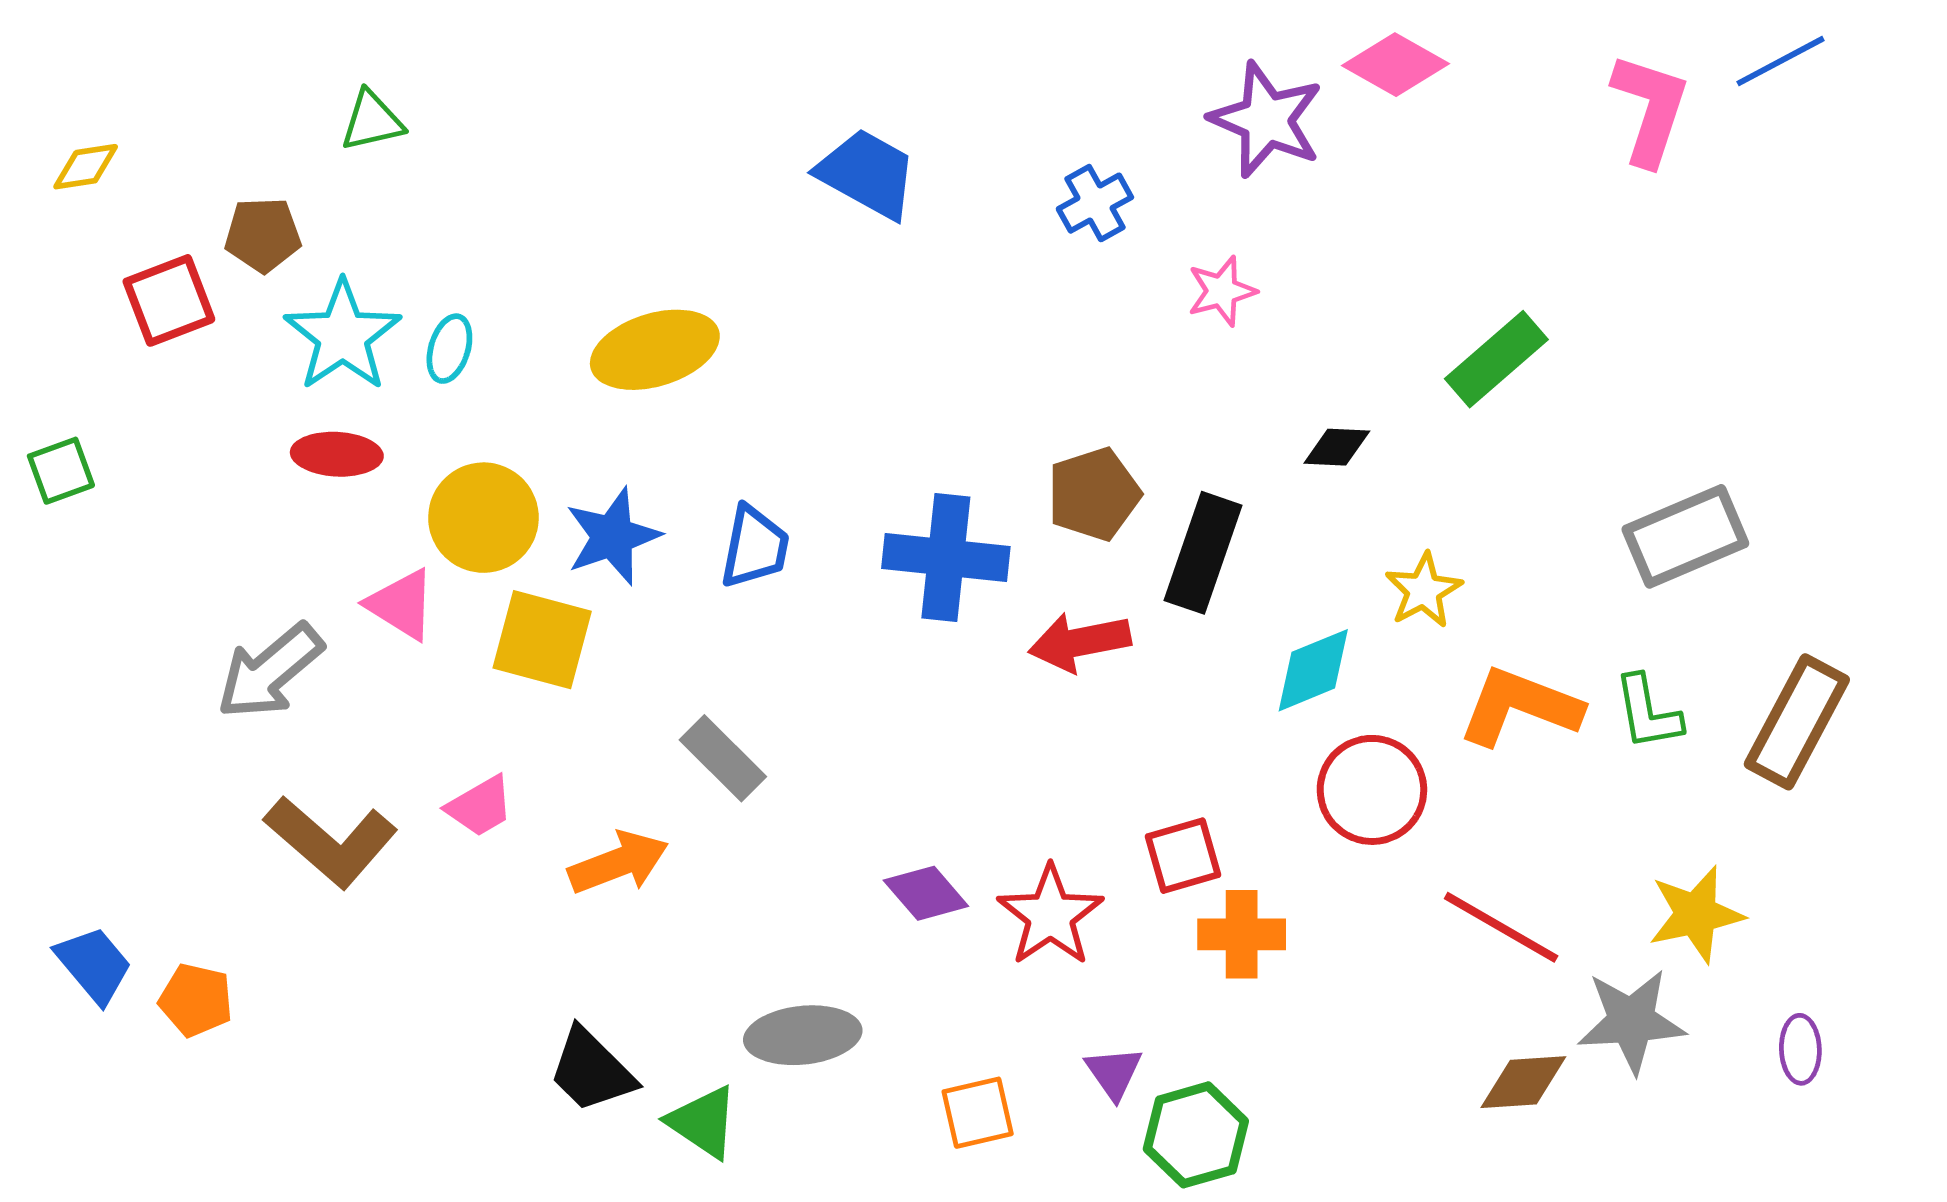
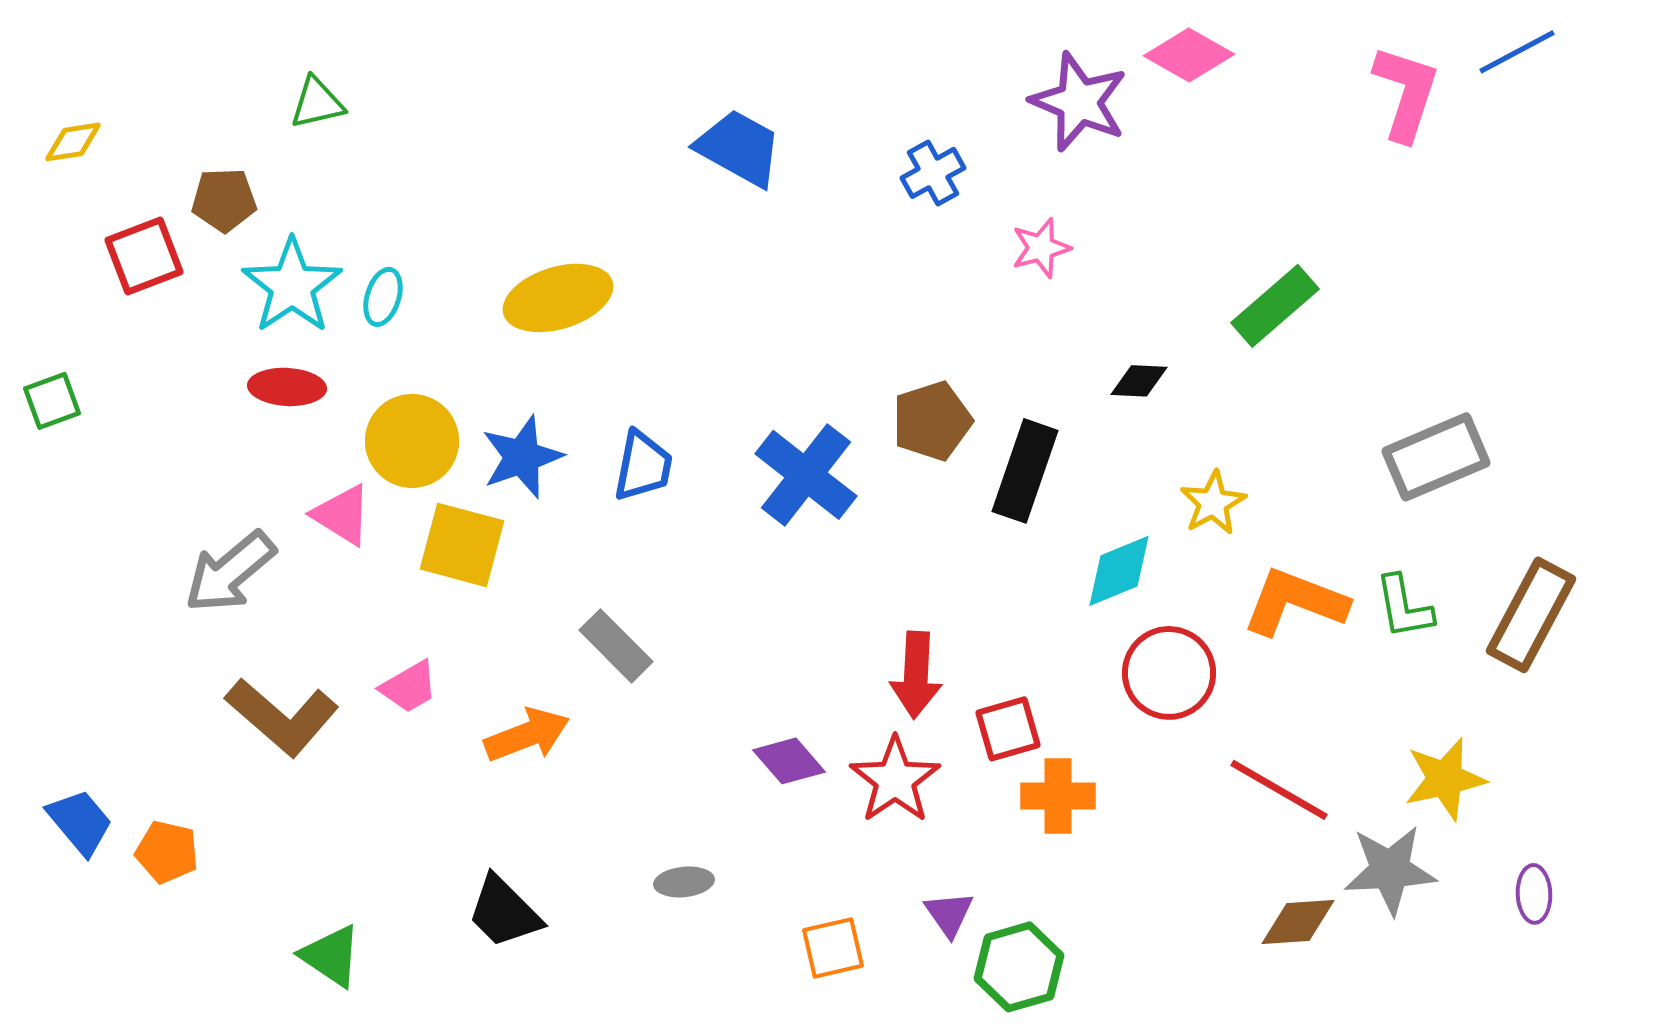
blue cross: (946, 558) -> (806, 475), turned 32
red arrow: (1080, 642) -> (916, 675), moved, turned -76
gray ellipse: (803, 1035) -> (684, 882), size x0.6
green triangle: (703, 1122) -> (331, 956), moved

